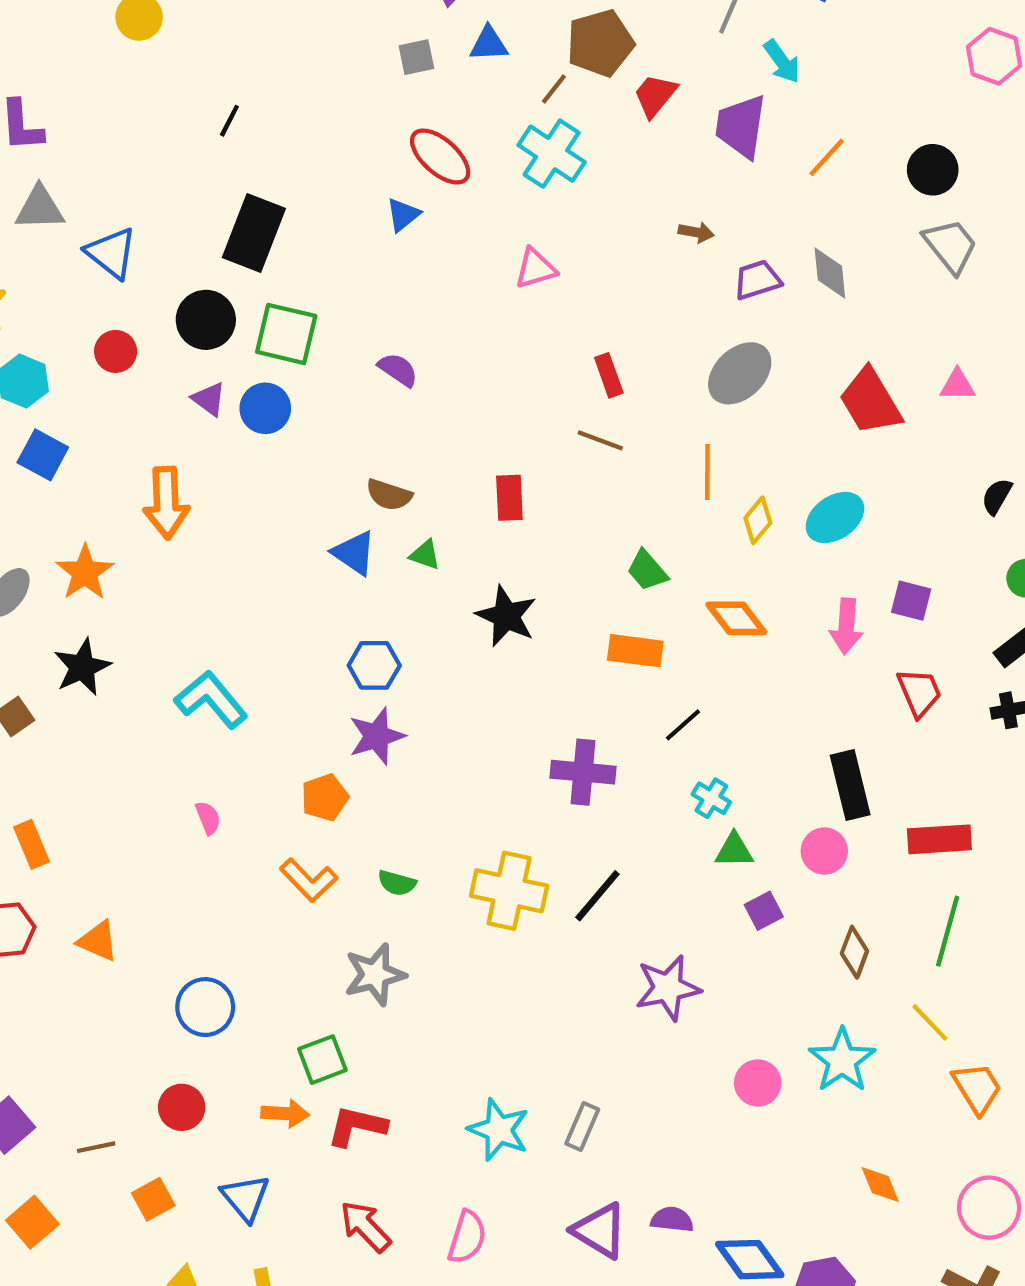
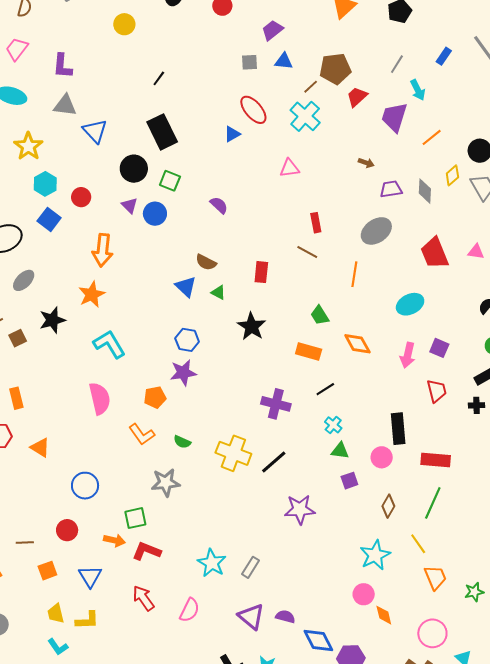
black rectangle: (254, 233) -> (162, 132), turned -56
green square: (286, 334) -> (170, 181), size x0.7
red circle: (116, 351) -> (81, 197), moved
yellow diamond: (758, 520) -> (452, 175), moved
orange star: (85, 572) -> (92, 294), moved
pink semicircle: (208, 818) -> (100, 398), size x2.0
pink circle: (758, 1083) -> (364, 594), moved

